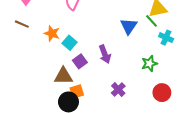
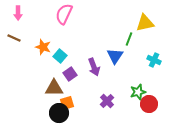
green line: (152, 21) -> (129, 39), moved, turned 64
blue triangle: (129, 26) -> (115, 56), moved
cyan cross: (166, 38) -> (154, 60), moved
green star: (149, 64) -> (138, 92), moved

